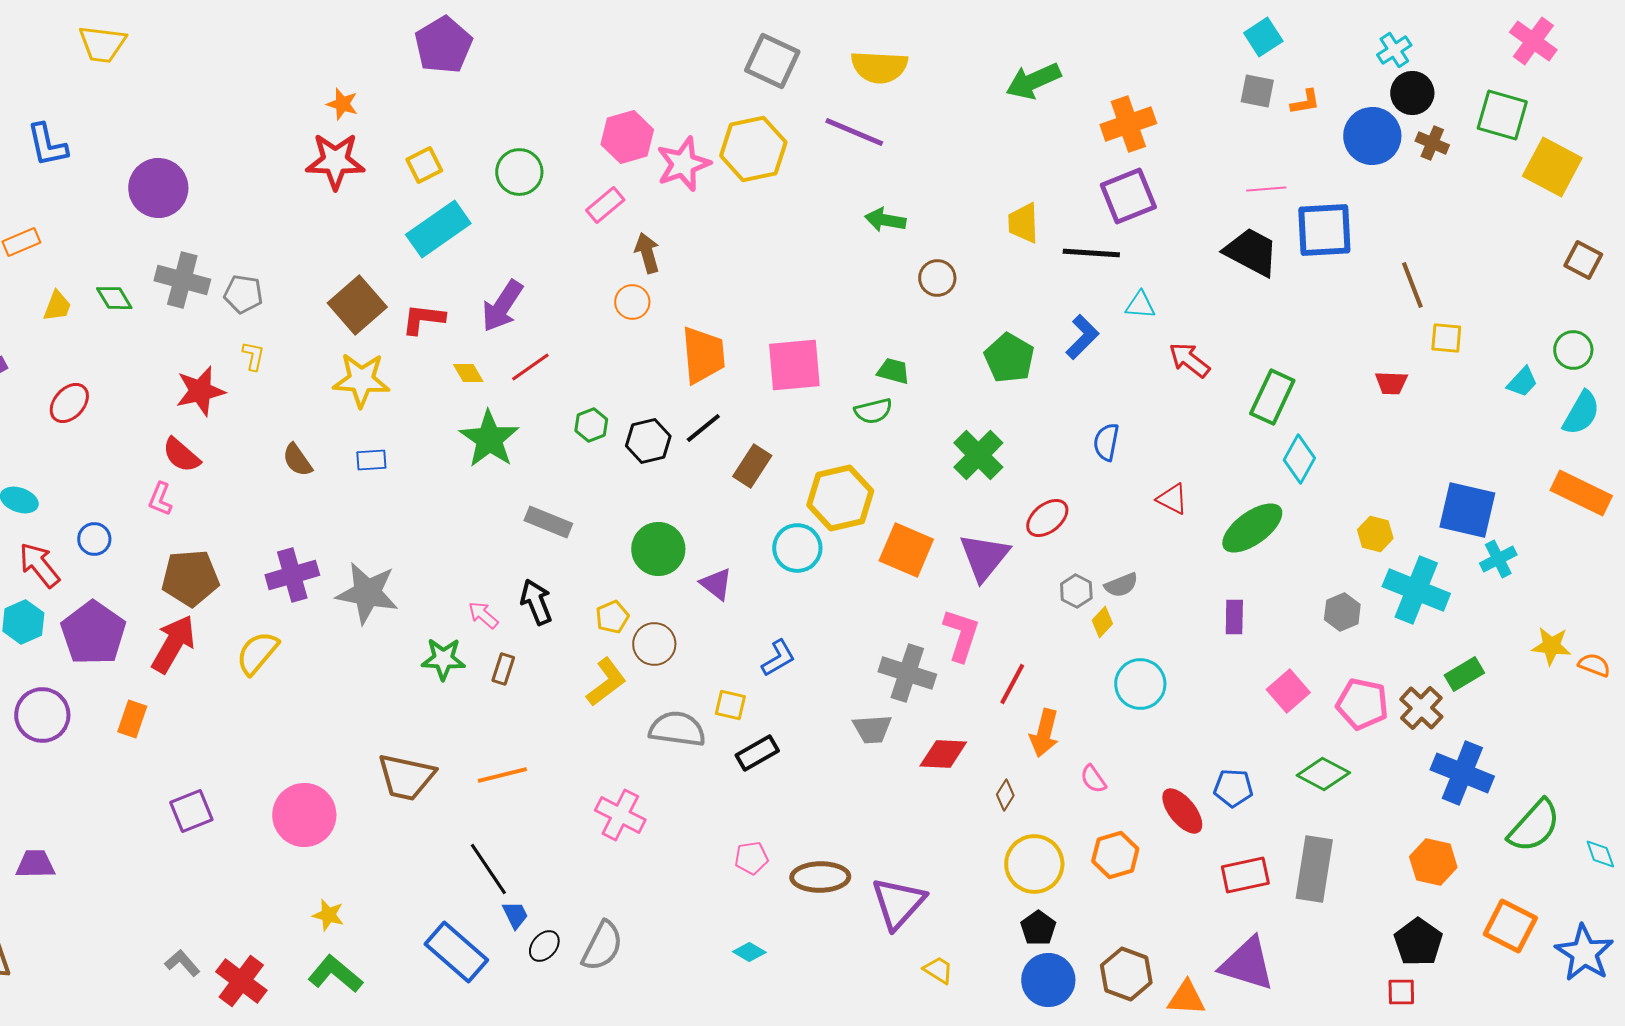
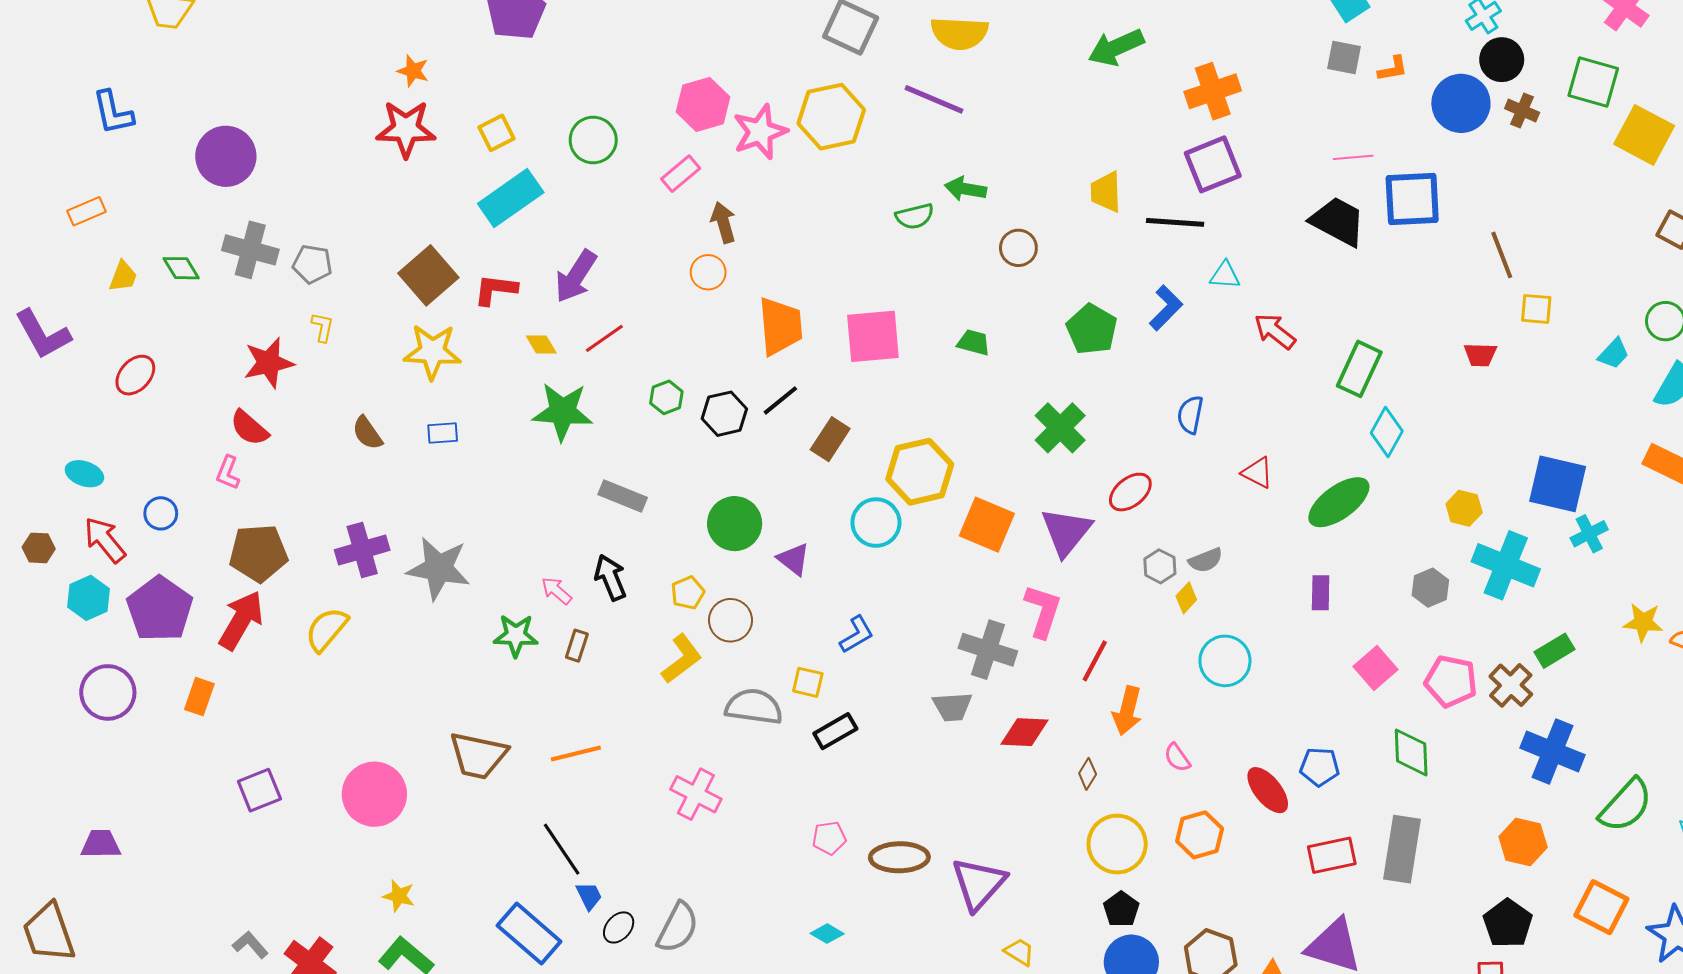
green semicircle: (873, 411) -> (915, 216), moved
green star: (489, 439) -> (563, 412), turned -30
green diamond: (1323, 774) -> (1411, 752), turned 60

